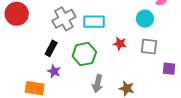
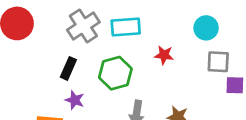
cyan circle: (145, 19) -> (206, 28), moved
gray square: (149, 46) -> (218, 62), moved

